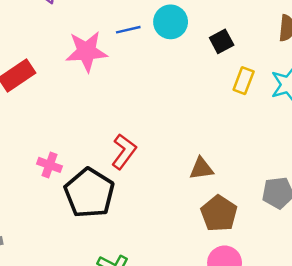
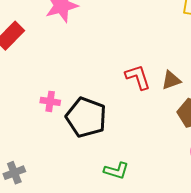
red L-shape: (124, 152) -> (138, 77), moved, turned -44

